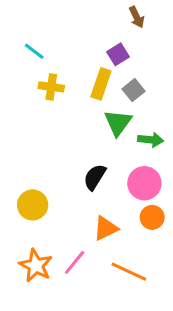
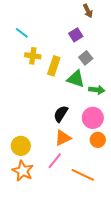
yellow rectangle: (101, 84) -> (54, 66), moved
green triangle: (118, 123) -> (76, 79), turned -48
yellow circle: (33, 205) -> (21, 146), moved
orange triangle: (106, 228) -> (63, 138), moved
pink line: (75, 262) -> (55, 161), moved

